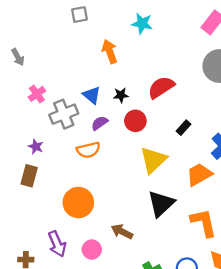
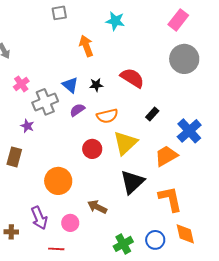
red semicircle: (161, 87) -> (132, 78), turned 65
red circle: (135, 121) -> (92, 149), moved
purple star: (36, 147) -> (27, 126), moved
orange semicircle: (88, 150) -> (107, 116), moved

